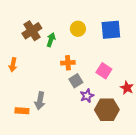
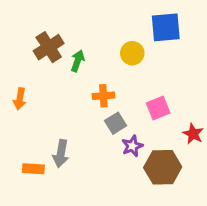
yellow circle: (78, 29) -> (132, 53), moved
blue square: (111, 30) -> (166, 27), moved
pink square: (104, 71) -> (158, 108), turned 35

